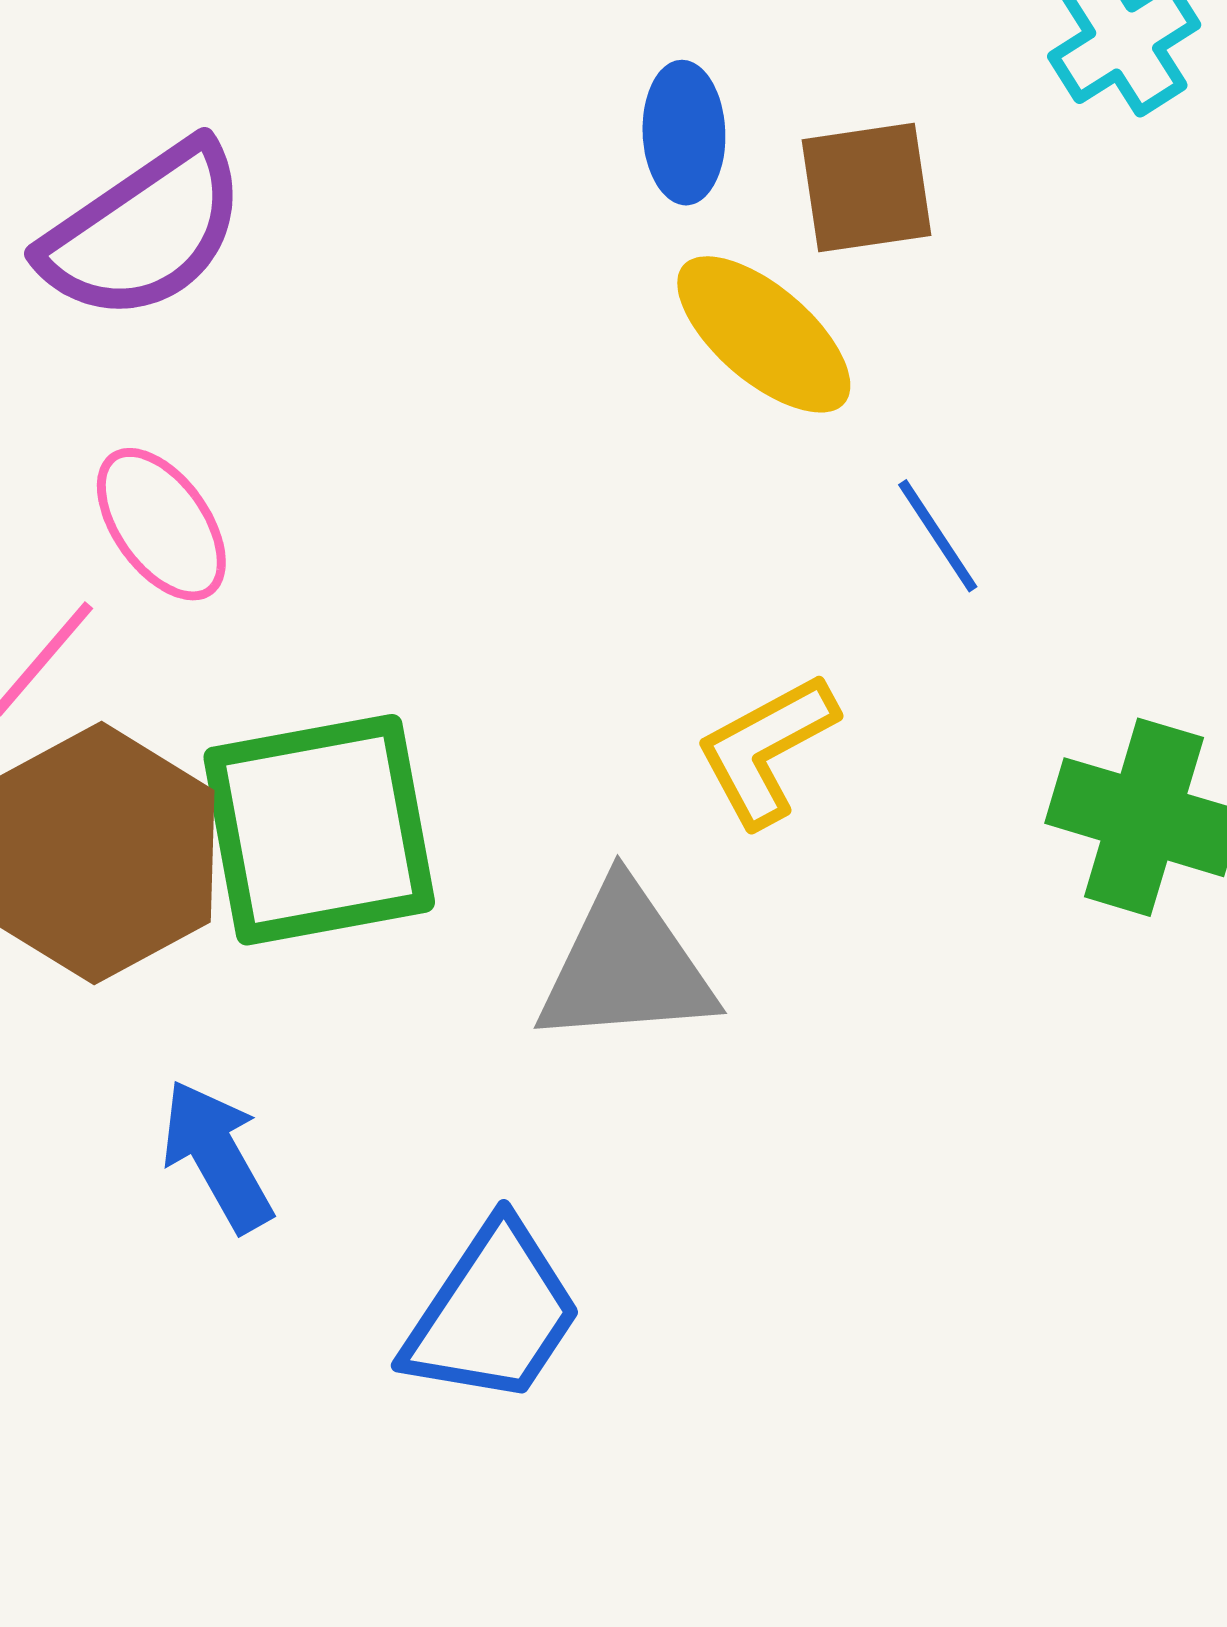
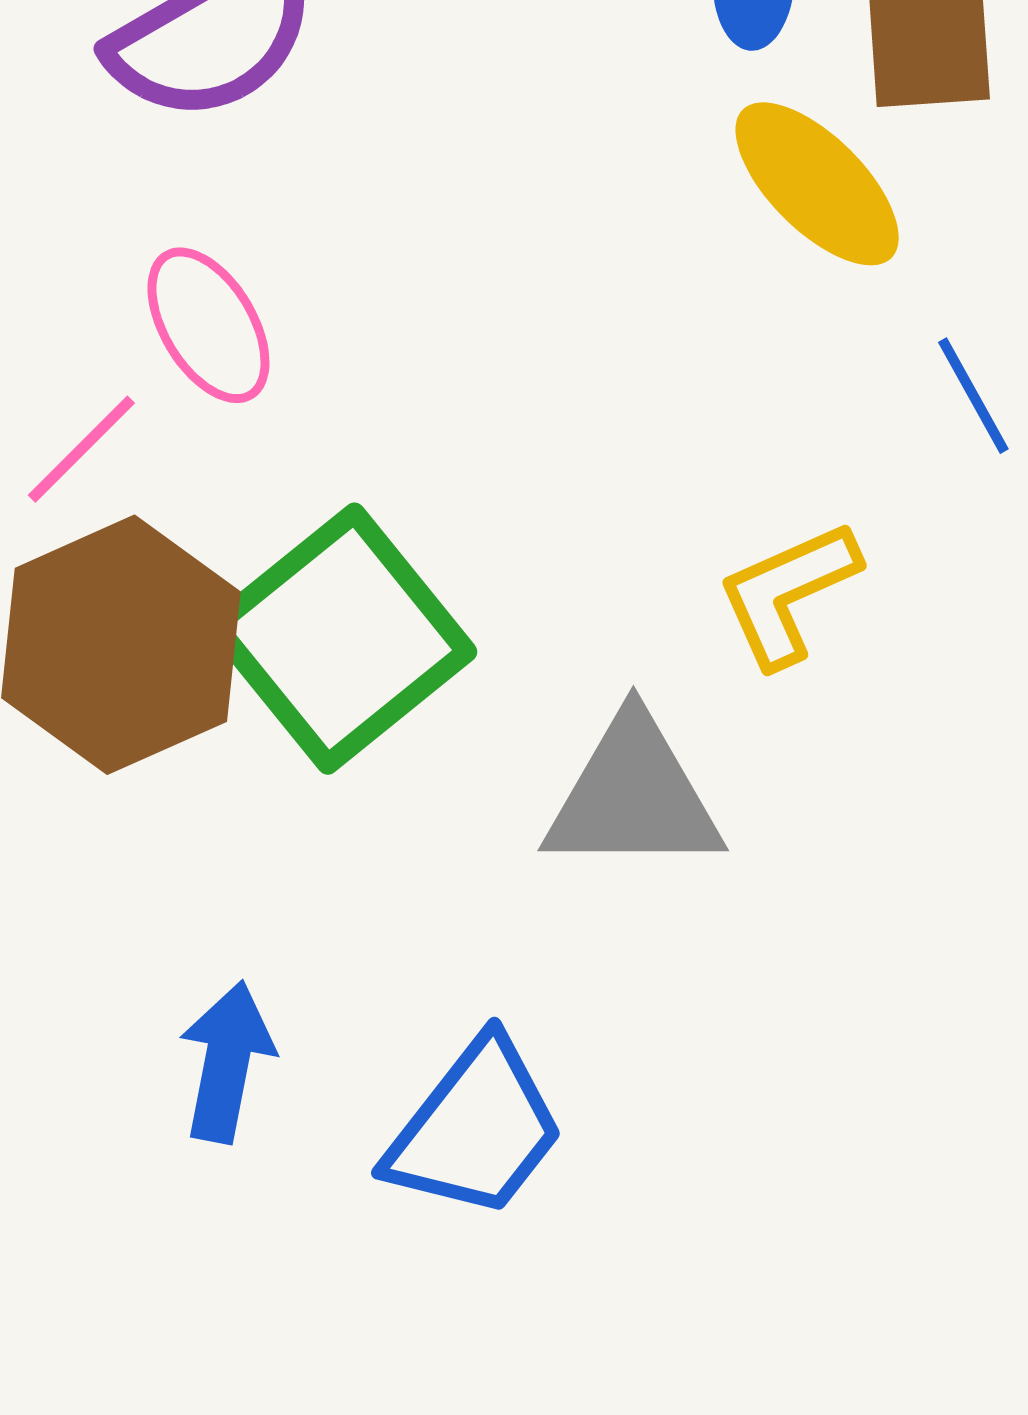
green square: (319, 830) -> (341, 639), turned -33
blue arrow: (217, 1156) -> (227, 1062), moved, turned 36

